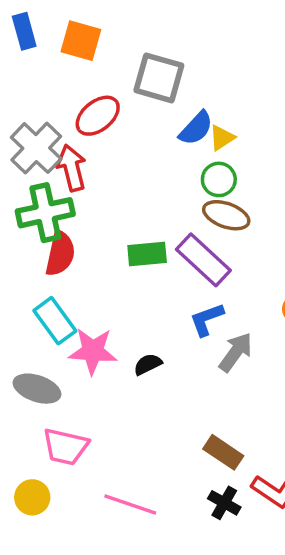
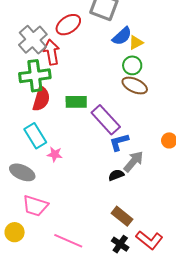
green rectangle: (147, 254) -> (76, 102), moved
purple rectangle: (203, 260) -> (106, 120), moved
pink star: (93, 351) -> (55, 154), size x0.6
black semicircle: (148, 364) -> (116, 175), moved

